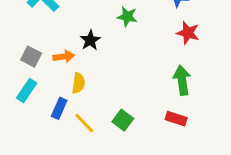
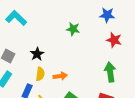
black star: (90, 40) -> (37, 54), moved
orange arrow: (64, 57) -> (60, 76), moved

